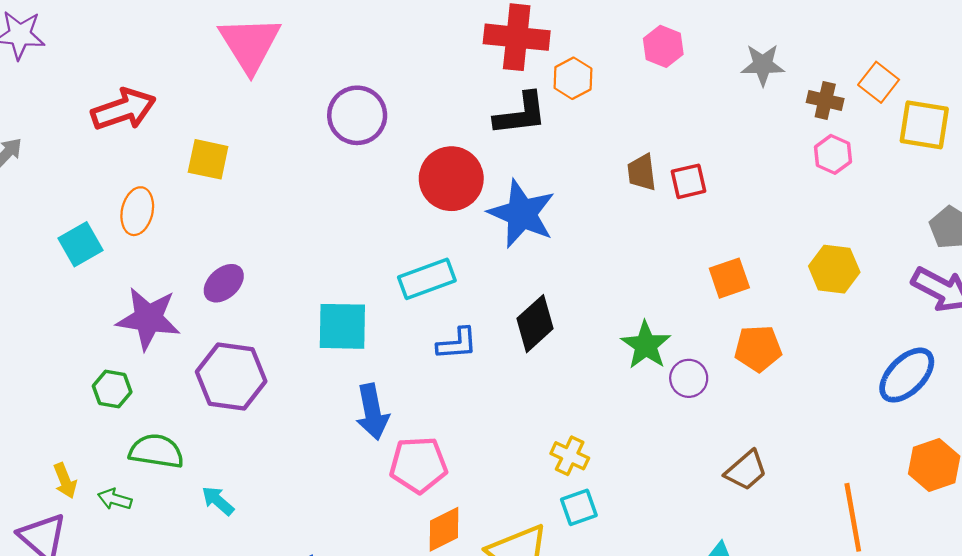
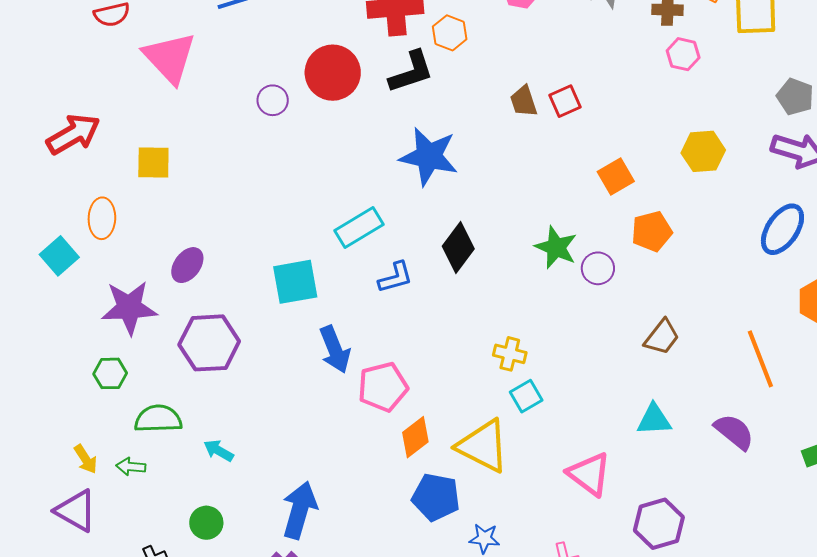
purple circle: (357, 115) -> (273, 100), size x0.6
red circle: (451, 179) -> (333, 73), moved

